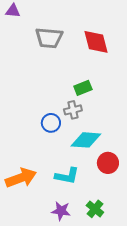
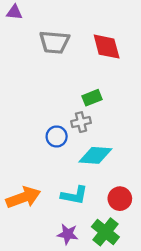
red circle: (108, 163) -> (120, 199), moved
green cross: (95, 209) -> (105, 232), size x1.4

